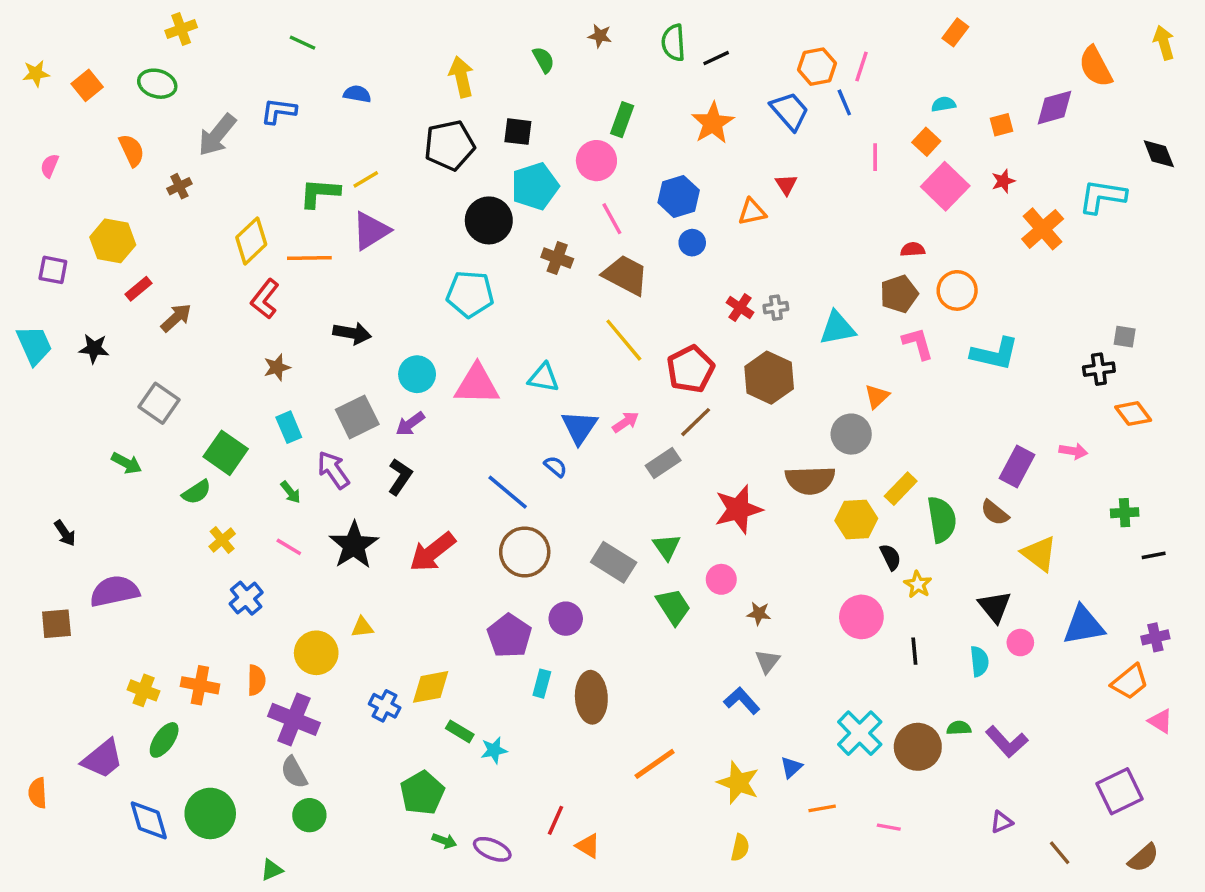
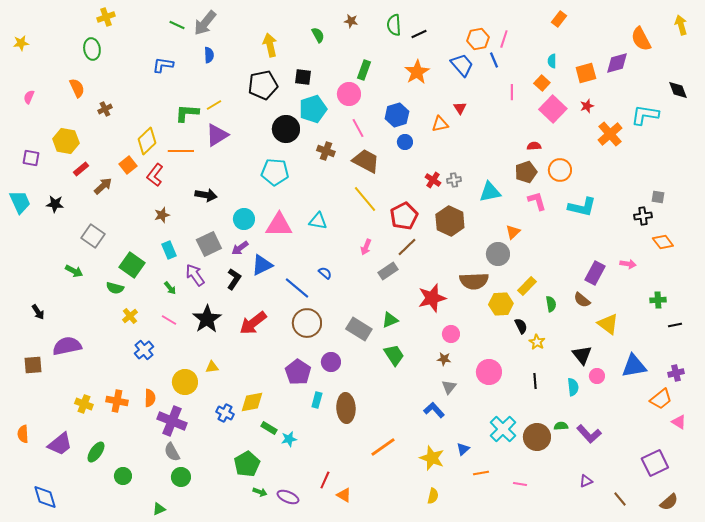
green ellipse: (157, 84) -> (92, 49), turned 65
orange square: (87, 85) -> (128, 165), moved
blue semicircle: (357, 94) -> (209, 55), turned 77
cyan semicircle: (943, 104) -> (552, 61), turned -80
orange square: (1002, 125) -> (586, 73), size x1.5
gray arrow: (217, 135) -> (205, 23), moved
pink arrow: (626, 422) -> (366, 247), turned 147
blue triangle: (579, 427) -> (262, 265), moved, turned 30
green semicircle: (197, 492) -> (115, 288), turned 48
green semicircle: (942, 519) -> (551, 304), size x0.6
green triangle: (667, 547) -> (390, 320), turned 42
pink circle: (721, 579) -> (451, 334), moved
pink circle: (861, 617) -> (489, 372), moved
green ellipse: (164, 740) -> (96, 452), moved
orange semicircle: (38, 793) -> (23, 434), moved
green circle: (210, 813) -> (123, 476), size x0.6
blue diamond: (149, 820) -> (45, 497), moved

